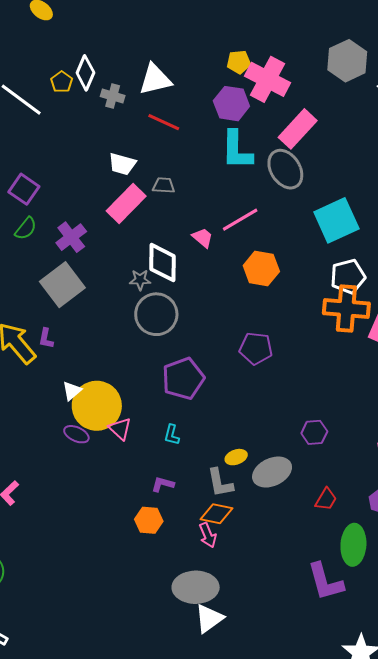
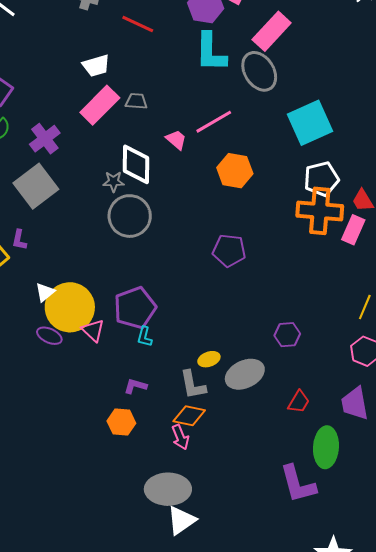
white trapezoid: (122, 164) -> (96, 66), turned -32
gray trapezoid: (164, 185) -> (136, 101), moved
purple pentagon: (183, 379) -> (135, 308), moved

